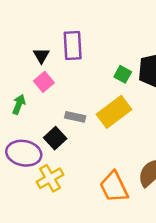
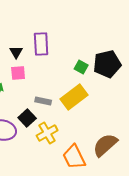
pink square: (44, 82) -> (18, 73), turned 35
yellow cross: (50, 178) -> (47, 133), moved

